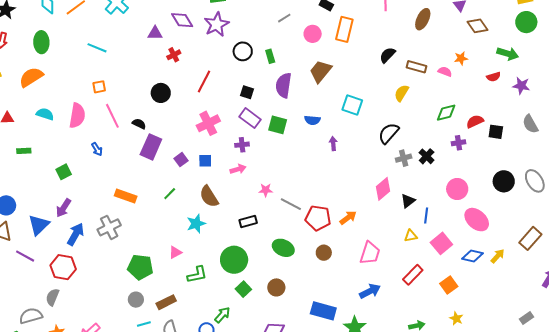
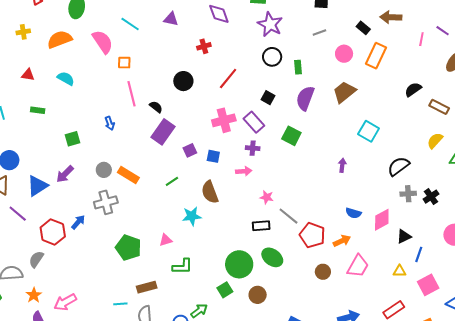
purple star: (217, 24) -> (270, 24), moved, turned -30
purple triangle: (155, 33) -> (171, 19), moved
yellow semicircle: (401, 93) -> (435, 141), moved
pink semicircle: (77, 116) -> (103, 42), moved, turned -55
purple rectangle: (250, 118) -> (254, 122), moved
blue semicircle: (312, 120) -> (353, 213), moved
black rectangle: (248, 222) -> (261, 226), moved
blue arrow: (76, 234) -> (78, 222), moved, size x0.7
brown circle: (324, 253) -> (323, 272), moved
pink trapezoid: (370, 253) -> (358, 266), moved
green circle: (234, 260) -> (239, 264), moved
gray circle: (136, 300) -> (104, 170), moved

